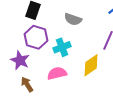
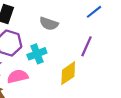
pink semicircle: (57, 73) -> (18, 76), moved

